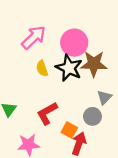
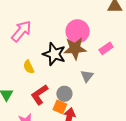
pink circle: (74, 43) -> (78, 31), moved
yellow semicircle: (42, 68) -> (29, 67), moved
gray circle: (92, 116) -> (64, 94), moved

